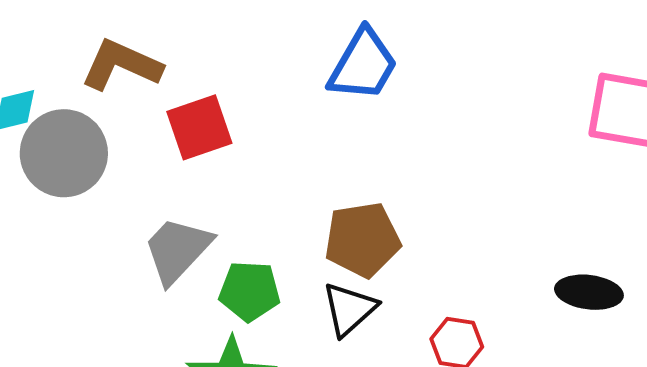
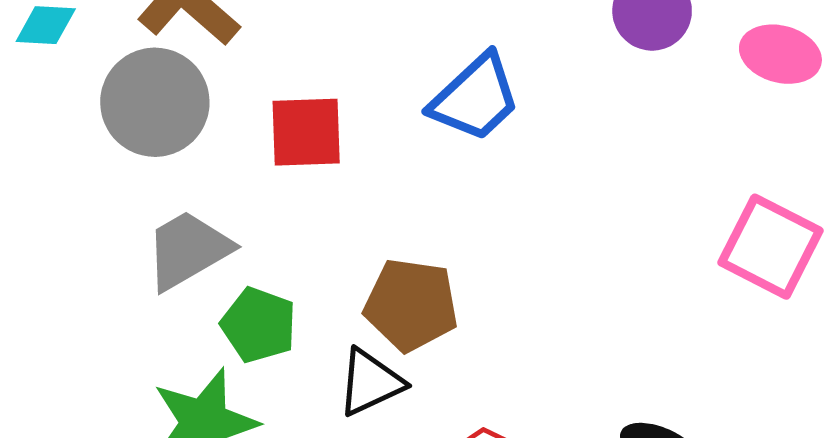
red square: (199, 127) -> (306, 132), moved
gray circle: (64, 153) -> (155, 102), moved

